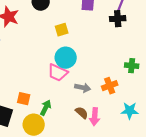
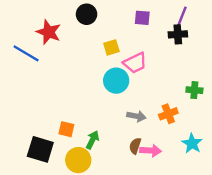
pink trapezoid: (58, 73) -> (135, 63), moved, turned -50
cyan star: (130, 111) -> (192, 143), turned 30
brown semicircle: (82, 113) -> (135, 146), turned -112
pink arrow: (95, 117) -> (151, 151), turned -90

